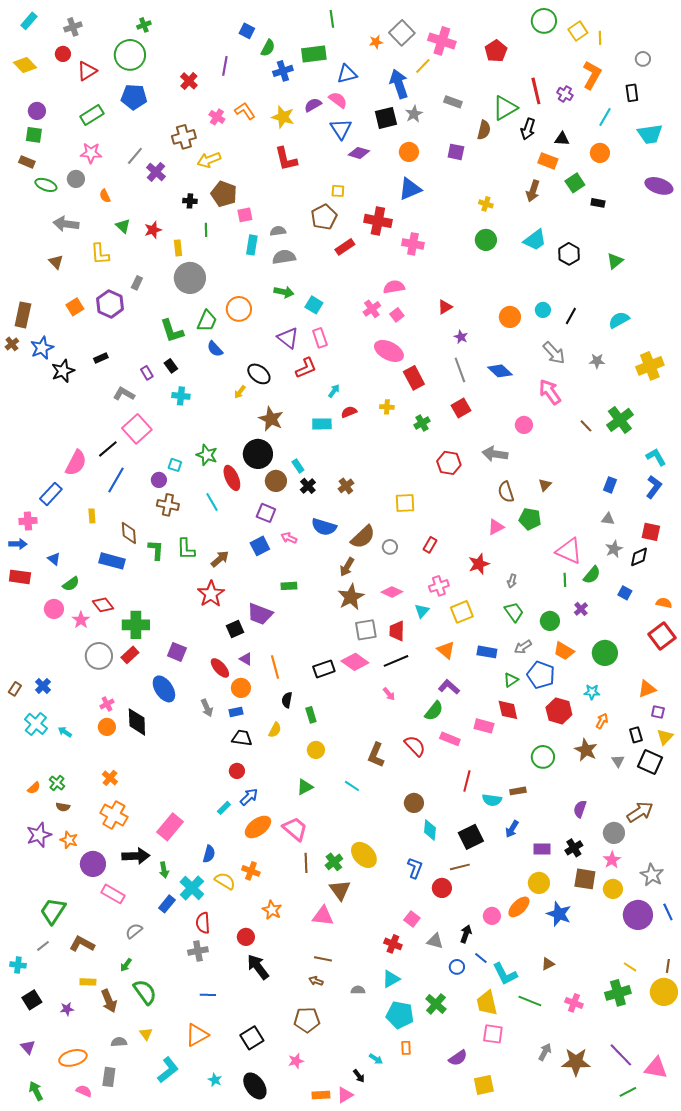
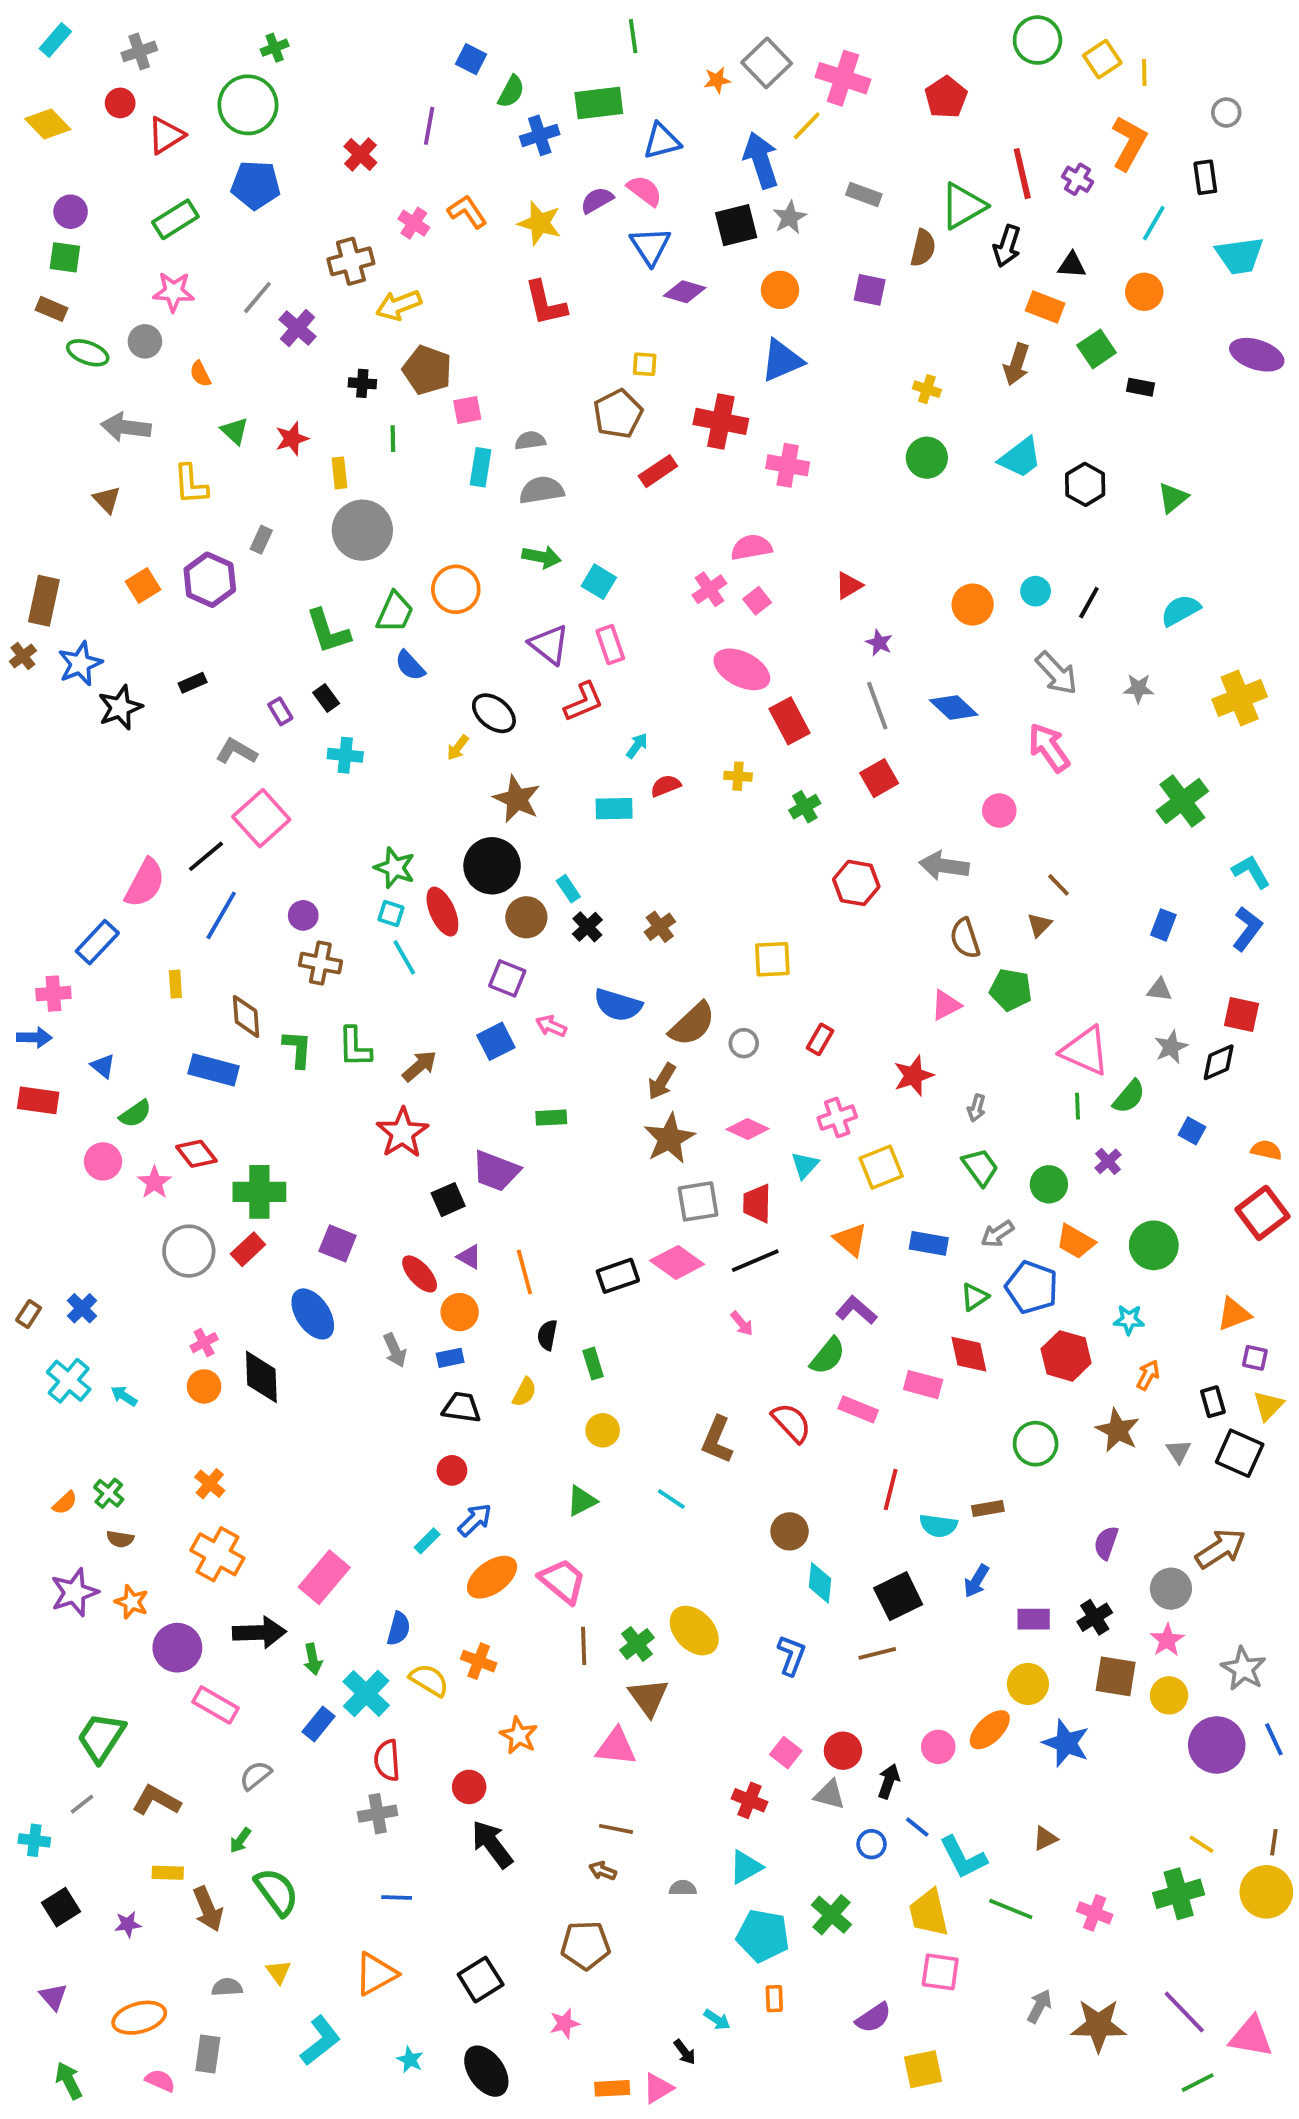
brown line: (586, 426) -> (1058, 885), moved
cyan square: (175, 465) -> (391, 913), moved
red circle: (442, 888) -> (843, 1751), moved

